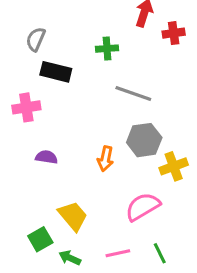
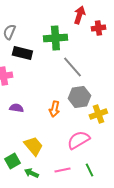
green cross: (107, 49) -> (55, 38), size x1.6
gray line: (133, 94) -> (72, 67), turned 30

